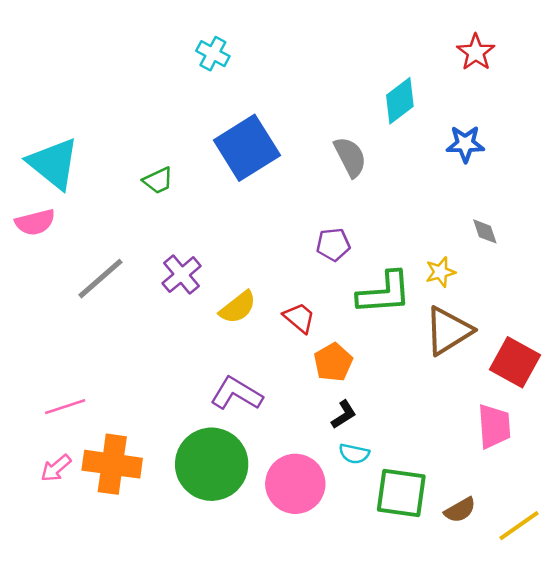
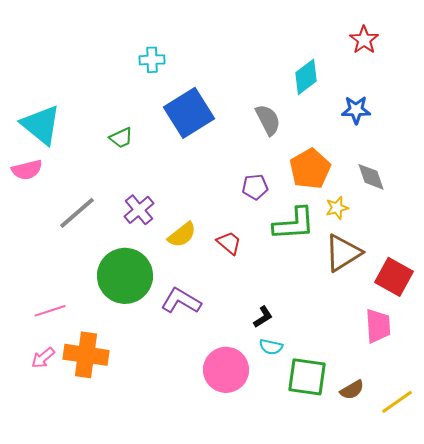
cyan cross: (213, 54) -> (152, 60), moved, turned -30
gray diamond: (485, 231) -> (371, 177), size x1.4
orange pentagon: (333, 362) -> (310, 169), moved, size x1.4
green circle: (212, 464) -> (125, 276), moved

